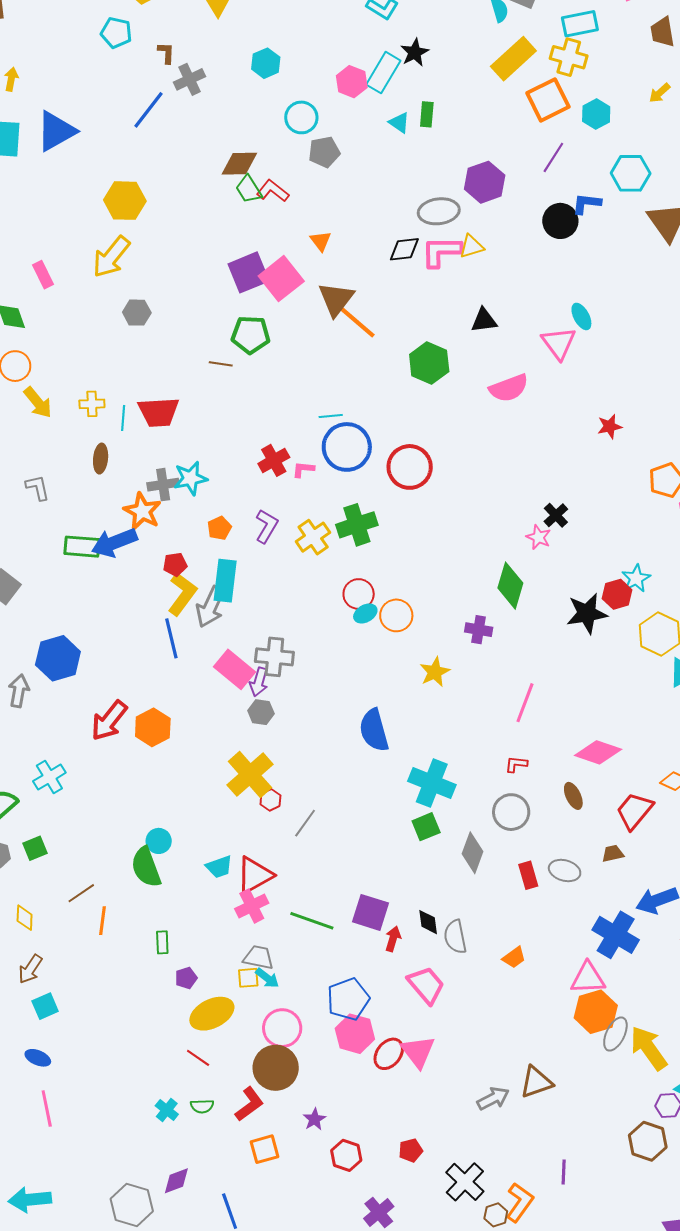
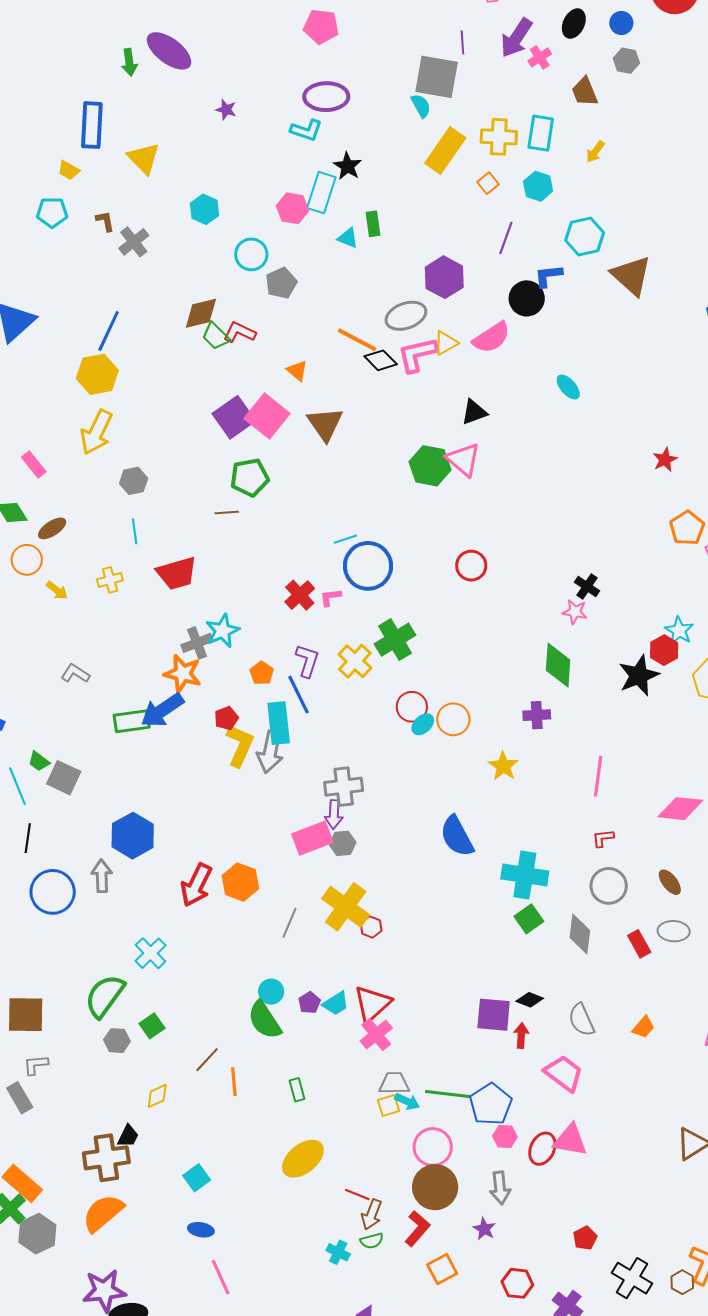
cyan rectangle: (580, 24) -> (541, 133), moved, turned -57
orange square: (548, 100) -> (488, 183), size x0.5
blue line: (149, 110) -> (109, 331), moved
black diamond: (404, 249) -> (381, 360), turned 64
orange line: (358, 322) -> (357, 340), moved
pink triangle: (559, 343) -> (463, 459), moved
pink semicircle: (509, 388) -> (491, 338), moved
yellow arrow: (38, 403) -> (57, 590), size x0.7
cyan line: (123, 418) -> (135, 531), moved
red star: (610, 426) -> (665, 460), moved
brown ellipse: (101, 459) -> (52, 528), moved, turned 64
red circle: (410, 467) -> (471, 566), moved, size x0.7
gray L-shape: (38, 488) -> (75, 674), turned -32
blue line: (171, 638) -> (298, 695), moved
pink rectangle: (235, 669) -> (312, 838), moved, turned -48
brown ellipse: (573, 796) -> (670, 882), moved
gray line: (305, 823) -> (289, 923), moved
yellow diamond: (25, 918) -> (157, 1096), turned 76
green line: (312, 921) -> (448, 1094), moved
black diamond: (428, 922) -> (530, 1000), moved, turned -48
brown arrow: (30, 969) -> (372, 1215), moved
purple pentagon: (186, 978) -> (309, 1003), moved
yellow ellipse: (212, 1014) -> (303, 1159), moved
pink hexagon: (355, 1034) -> (505, 1136), size x0.6
pink triangle: (418, 1052) -> (570, 1140), turned -30
gray arrow: (493, 1098) -> (500, 1188), moved, turned 124
red hexagon: (346, 1155) -> (517, 1283), moved
black cross: (465, 1182) -> (632, 1278), moved

